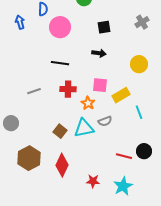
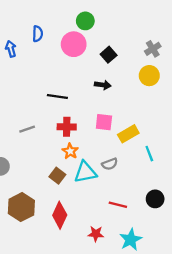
pink circle: (60, 27) -> (74, 44), moved
black square: (104, 27) -> (109, 55), turned -32
yellow circle: (139, 64) -> (149, 76), moved
orange star: (88, 103) -> (70, 151), moved
red line: (124, 156) -> (118, 205), moved

